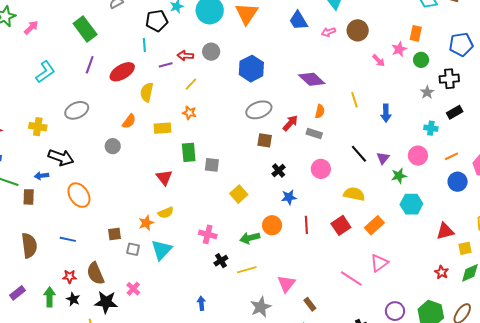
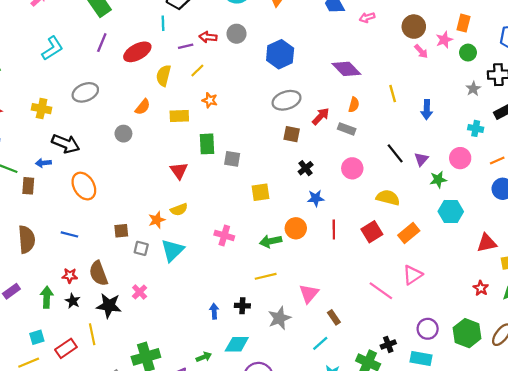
brown circle: (358, 30) -> (414, 27), moved
yellow line: (191, 84) -> (197, 71), moved
yellow square: (239, 194) -> (260, 192), turned 30
black cross: (221, 261) -> (242, 306), moved, turned 32

